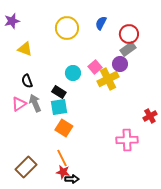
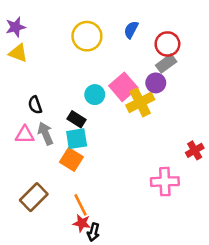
yellow triangle: (25, 49) -> (18, 53), moved
pink square: (95, 67) -> (123, 87), size x1.5
pink triangle: (19, 104) -> (25, 135), turned 35
orange square: (64, 128) -> (71, 159), moved
brown rectangle: (26, 167) -> (34, 197), moved
black arrow: (72, 179) -> (93, 232), turned 104

